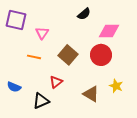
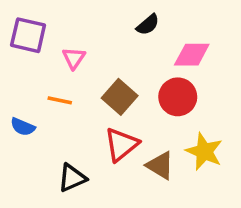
red triangle: (56, 82) -> (121, 144), moved, size x1.5
yellow star: (116, 86) -> (204, 151), size x1.5
blue semicircle: (14, 87) -> (23, 127), moved

